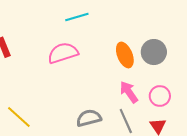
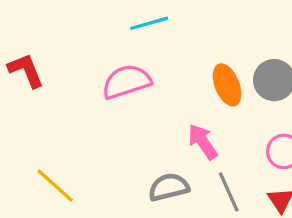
pink arrow: (129, 92) -> (203, 142), moved

